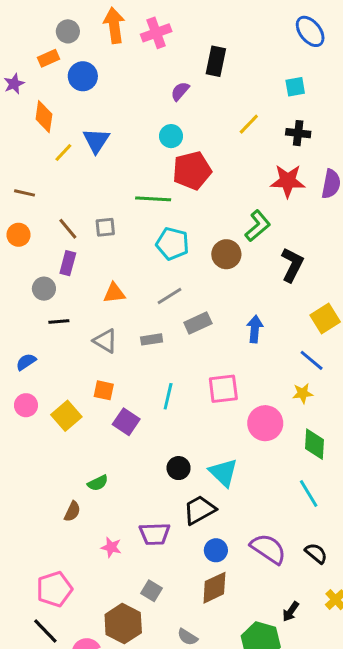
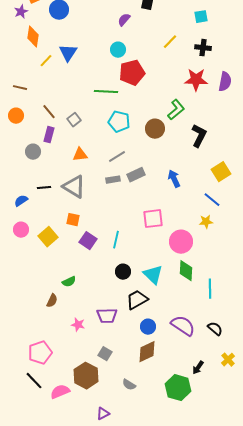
purple star: (14, 84) -> (21, 12), moved
gray square: (105, 227) -> (74, 120), moved, turned -32
black line: (59, 321) -> (44, 188), moved
blue arrow: (255, 329) -> (174, 179), turned -30
gray rectangle: (152, 339) -> (113, 180), moved
gray triangle: (105, 341) -> (74, 187), size x1.4
cyan line: (168, 396) -> (116, 240), moved
green diamond: (315, 444) -> (186, 271), moved
cyan line: (309, 493) -> (210, 289), turned 30

